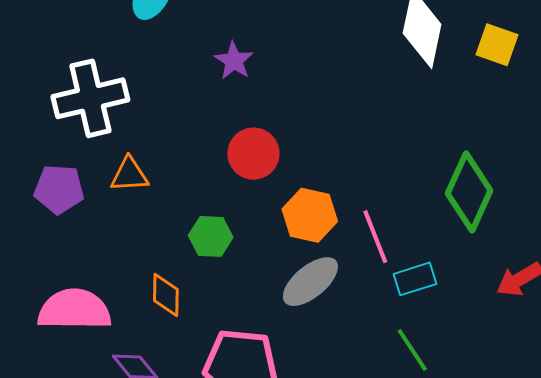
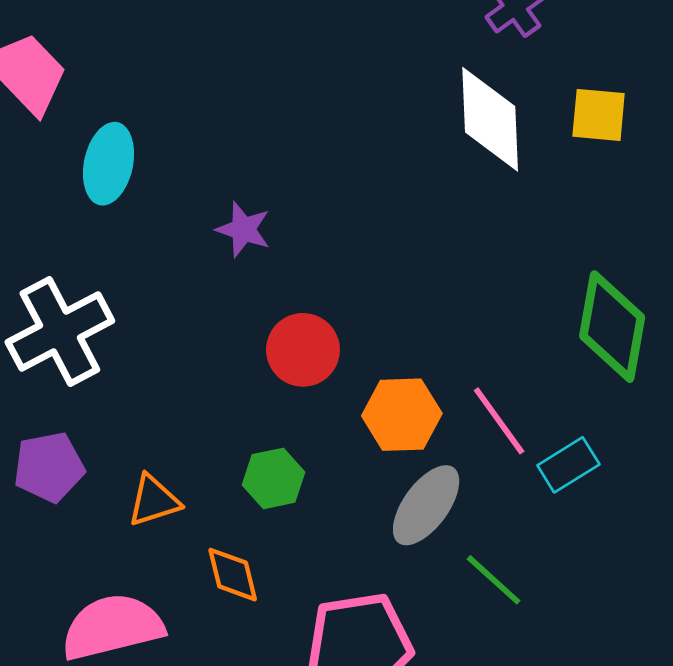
orange triangle: (129, 175) -> (154, 501), moved
green line: (412, 350) -> (494, 580), moved

